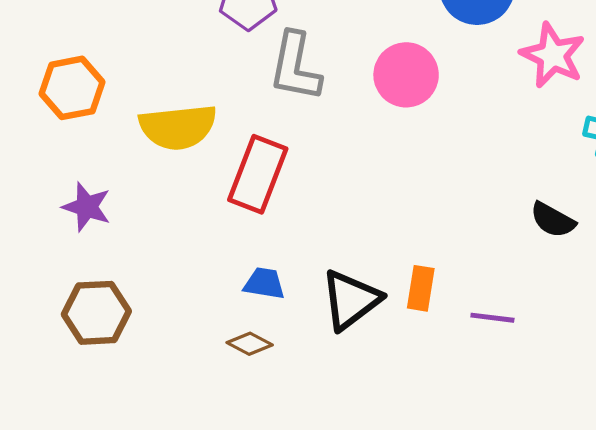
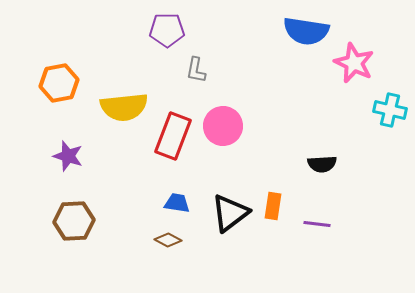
gray L-shape: (295, 67) -> (196, 70), size x0.6
pink circle: (406, 75) -> (223, 126), moved
black semicircle: (553, 220) -> (322, 164), moved, turned -32

